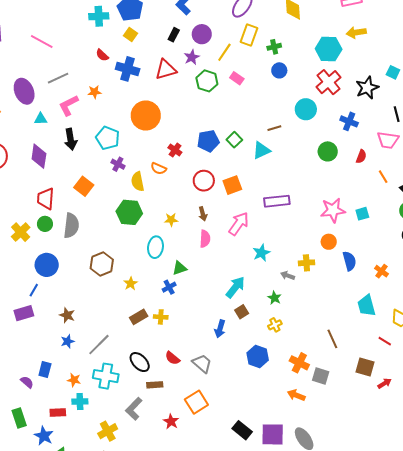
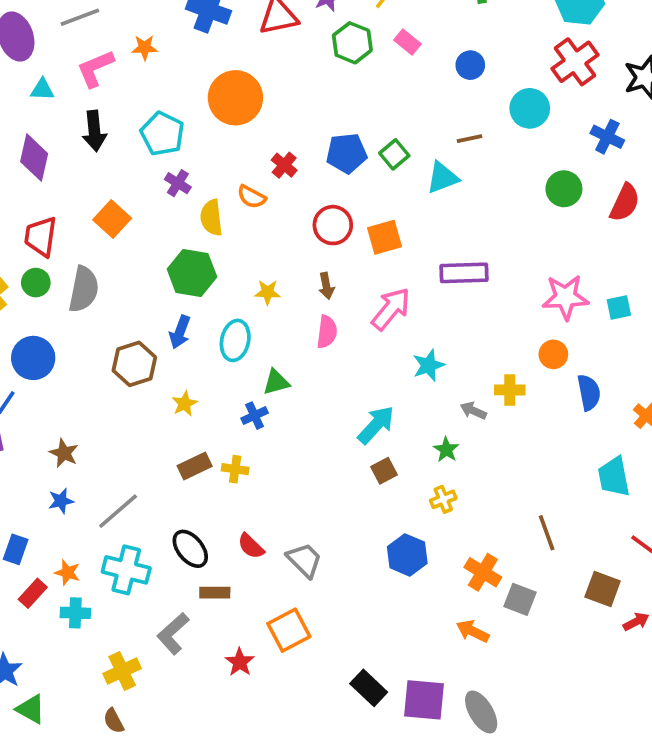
blue circle: (279, 70) -> (470, 65), moved
red semicircle: (361, 157) -> (625, 203), size x1.5
blue arrow: (220, 329) -> (180, 332), moved
red rectangle: (58, 412) -> (33, 593), moved, turned -49

